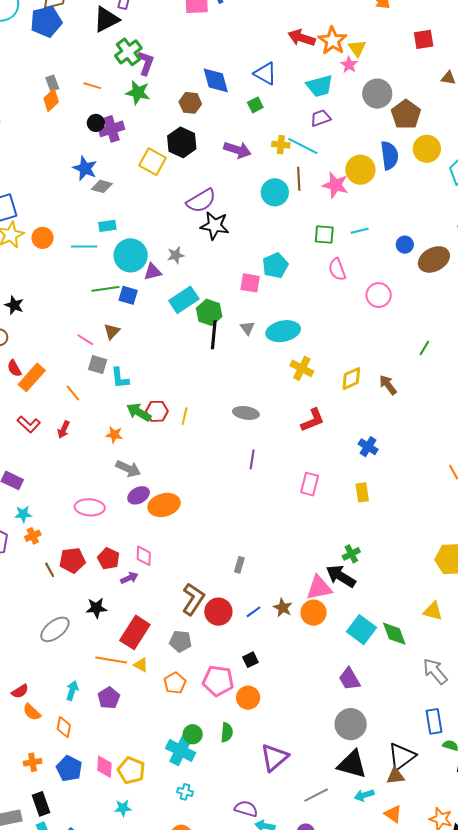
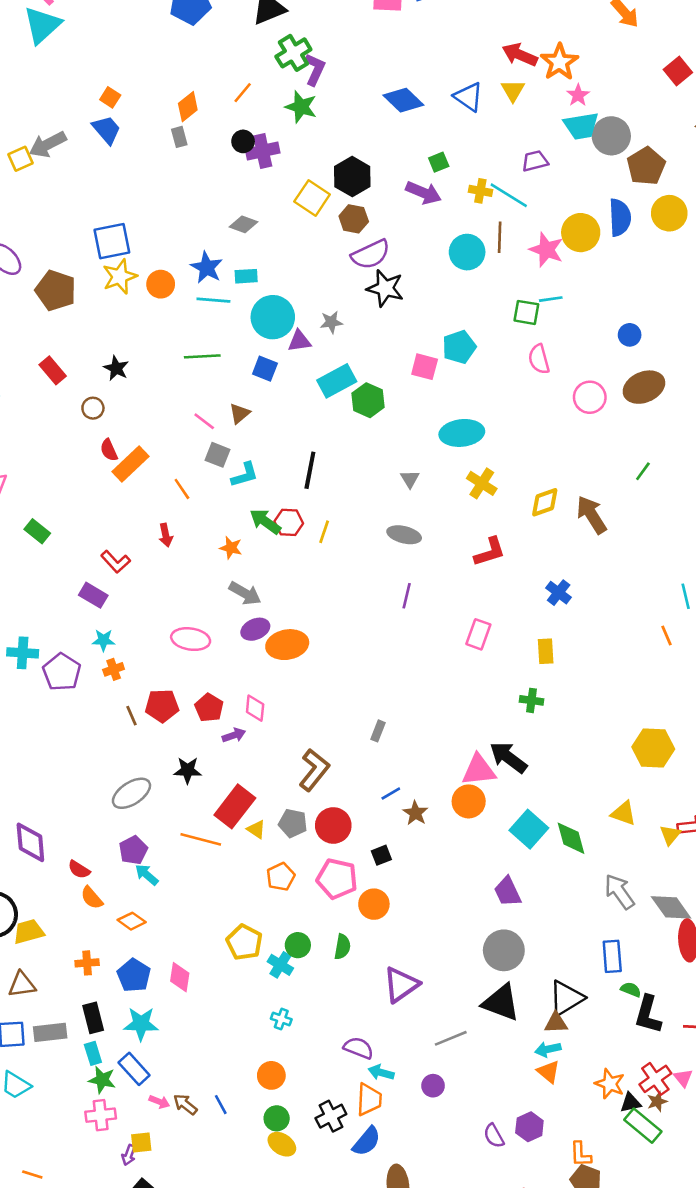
red square: (424, 39) -> (678, 71), turned -35
yellow triangle: (357, 48) -> (513, 91), moved
blue diamond: (216, 80) -> (403, 100), turned -36
gray rectangle: (52, 83) -> (179, 137), moved
orange line: (92, 86) -> (243, 93), turned -72
cyan trapezoid: (320, 86) -> (581, 126), moved
brown hexagon: (190, 103) -> (354, 219), moved
green square: (255, 105) -> (439, 162), moved
blue star: (85, 168) -> (207, 268), moved
cyan line: (360, 231) -> (551, 299), moved
brown ellipse: (434, 259) -> (644, 387), moved
green line: (105, 289) -> (202, 356), moved
gray triangle: (247, 328) -> (410, 479), moved
black line: (214, 335) -> (310, 470), moved
cyan L-shape: (120, 378) -> (245, 475), turned -105
brown arrow: (388, 385) -> (592, 515), size x1.4
red L-shape: (29, 424) -> (116, 562), moved
red arrow: (64, 430) -> (166, 535), turned -42
green cross: (351, 554) -> (531, 700), moved, turned 30
brown star: (283, 608) -> (415, 813), moved
red circle: (218, 612) -> (333, 825), moved
yellow triangle: (141, 665) -> (256, 829), moved
red semicircle: (20, 691) -> (79, 870), turned 60
cyan arrow: (72, 691) -> (147, 875), turned -72
purple pentagon: (109, 698) -> (133, 850), moved
orange diamond: (64, 727) -> (132, 921), turned -70
cyan cross: (181, 751) -> (280, 965), size x0.7
yellow pentagon: (131, 770) -> (244, 942), moved
cyan arrow: (364, 795) -> (548, 1049), moved
cyan star: (123, 808) -> (141, 1024), moved, size x1.5

